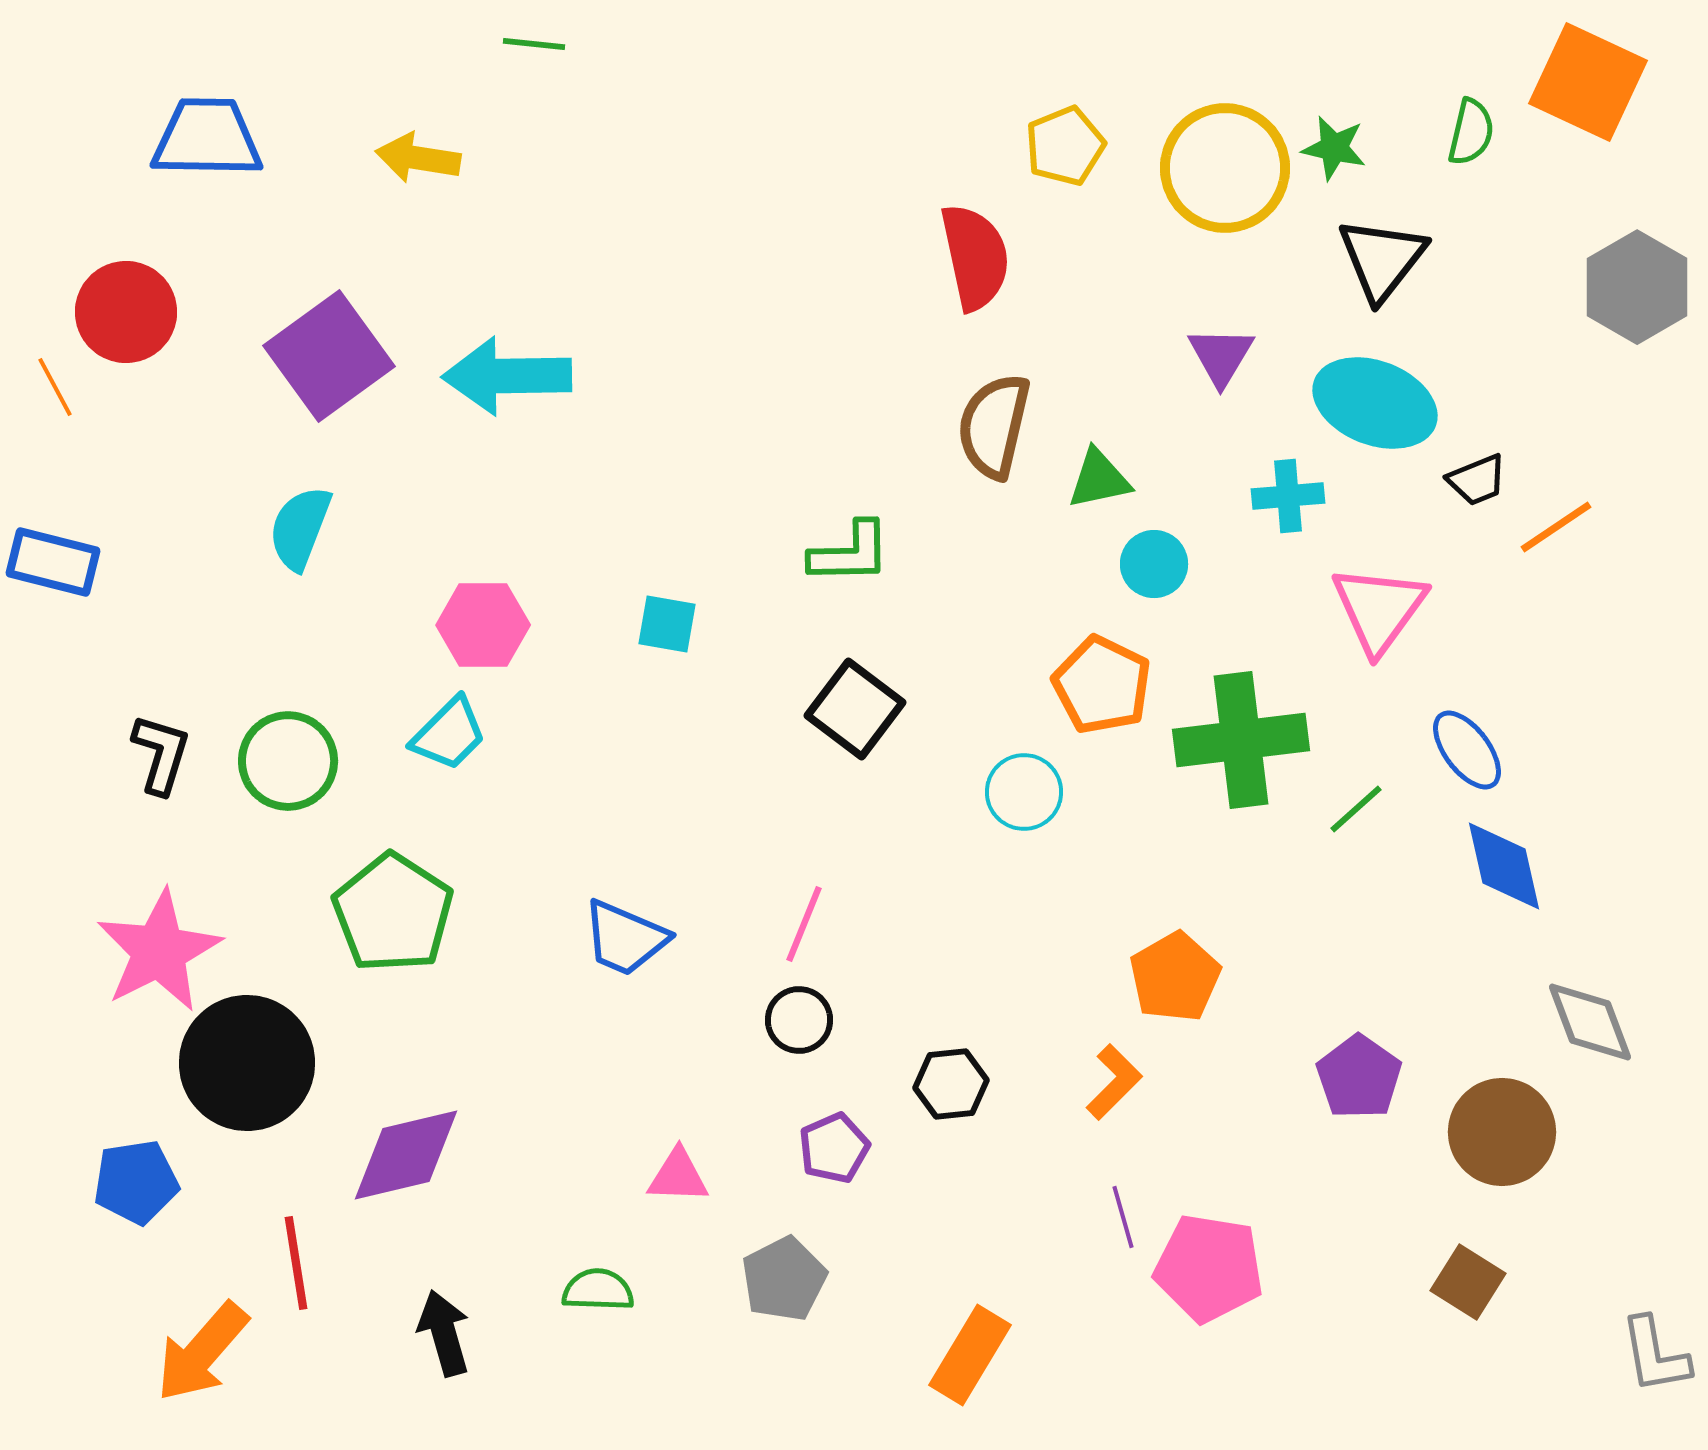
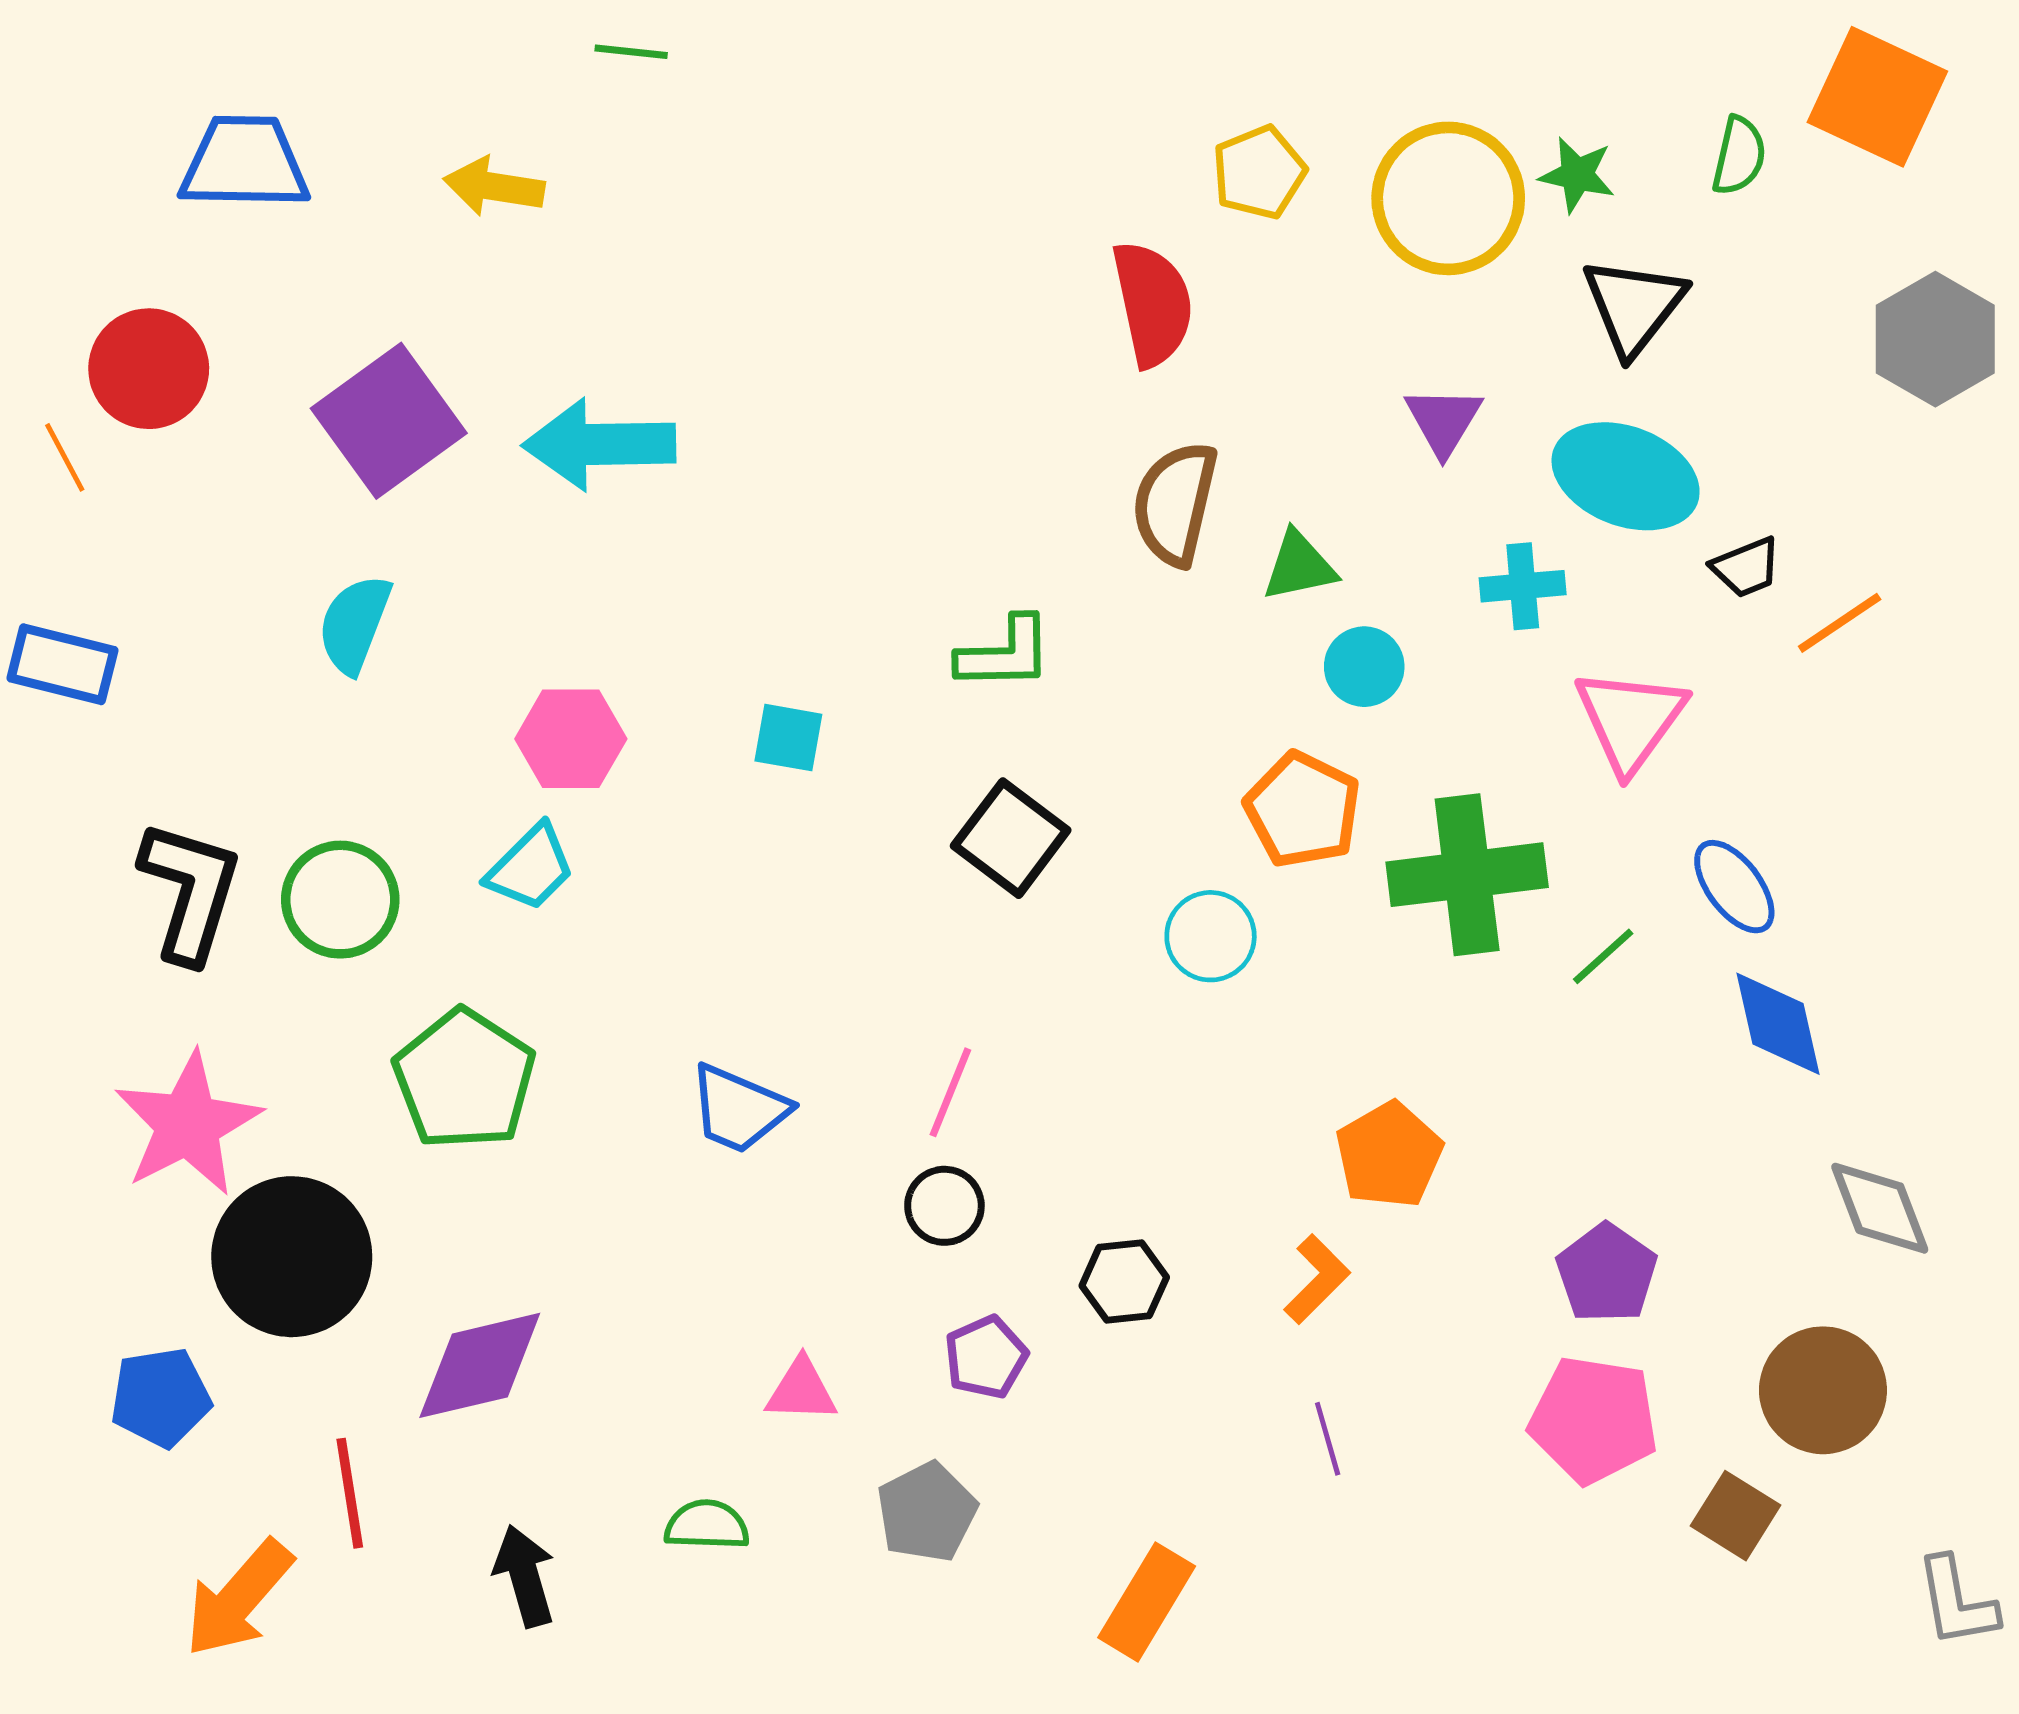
black L-shape: (161, 754) -> (190, 891), size x1.5
brown circle: (1502, 1132) -> (1823, 1390), moved
pink pentagon: (1209, 1268) -> (1594, 1420), moved

